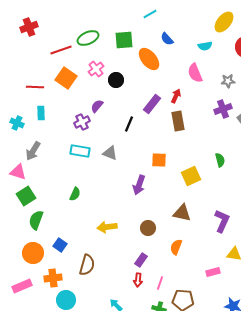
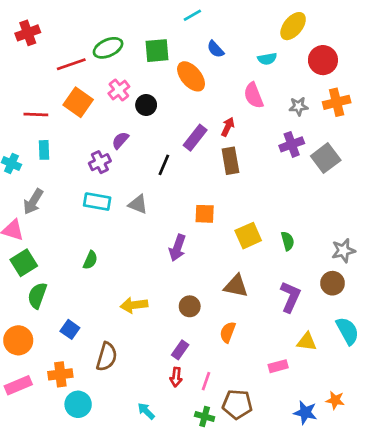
green semicircle: (220, 160) -> (288, 241), moved
orange circle: (33, 253) -> (18, 340), moved

